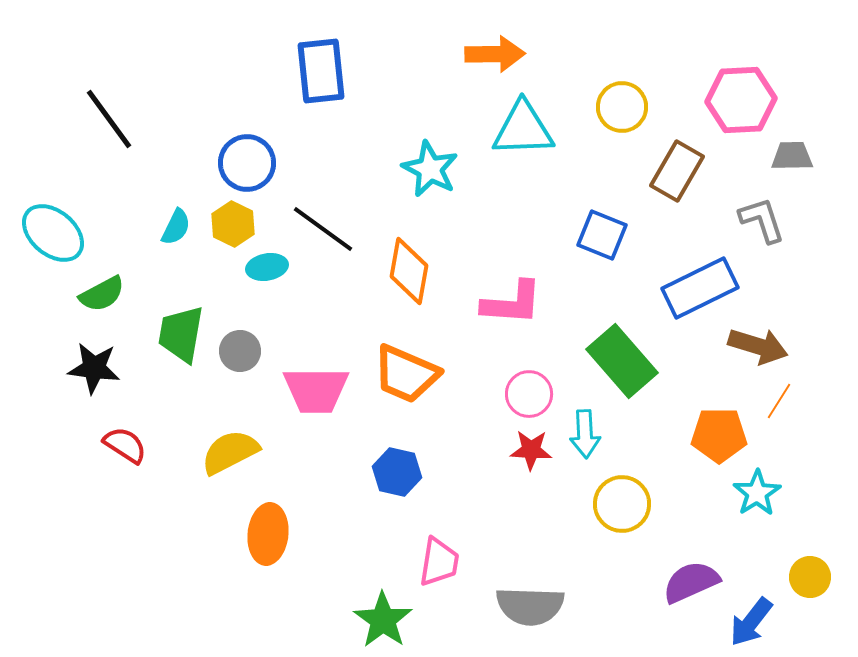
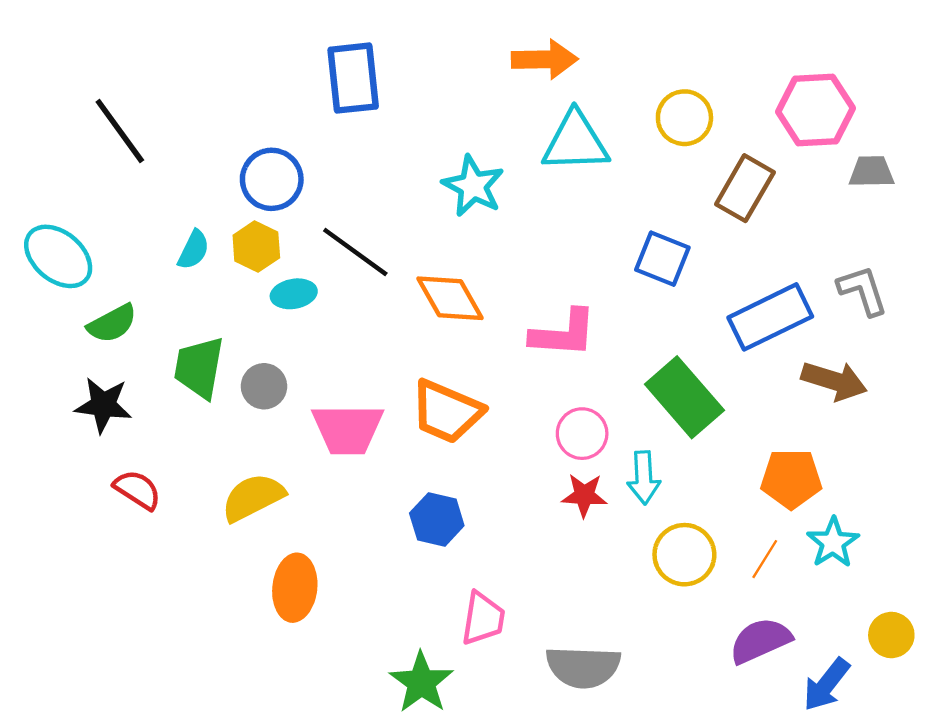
gray L-shape: (762, 220) -> (863, 291), moved
orange diamond: (409, 271) -> (450, 298), turned -40
orange line: (779, 401) -> (765, 559), moved

